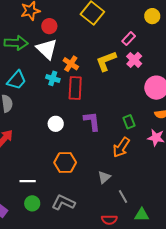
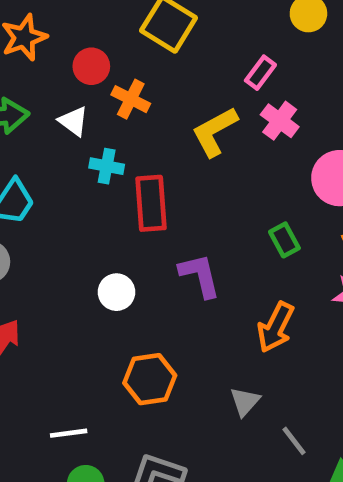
red circle: (49, 26) -> (91, 66), moved
white triangle: (47, 49) -> (74, 121), size x0.6
orange cross: (71, 64) -> (131, 99), moved
cyan cross: (53, 78) -> (107, 166), moved
green rectangle: (129, 122) -> (284, 240), moved

